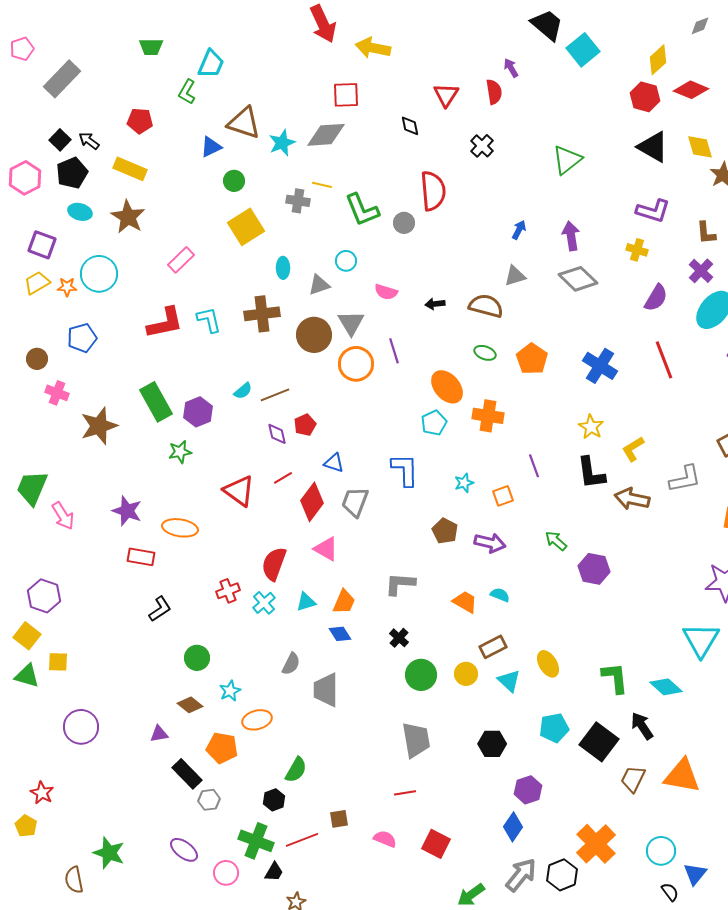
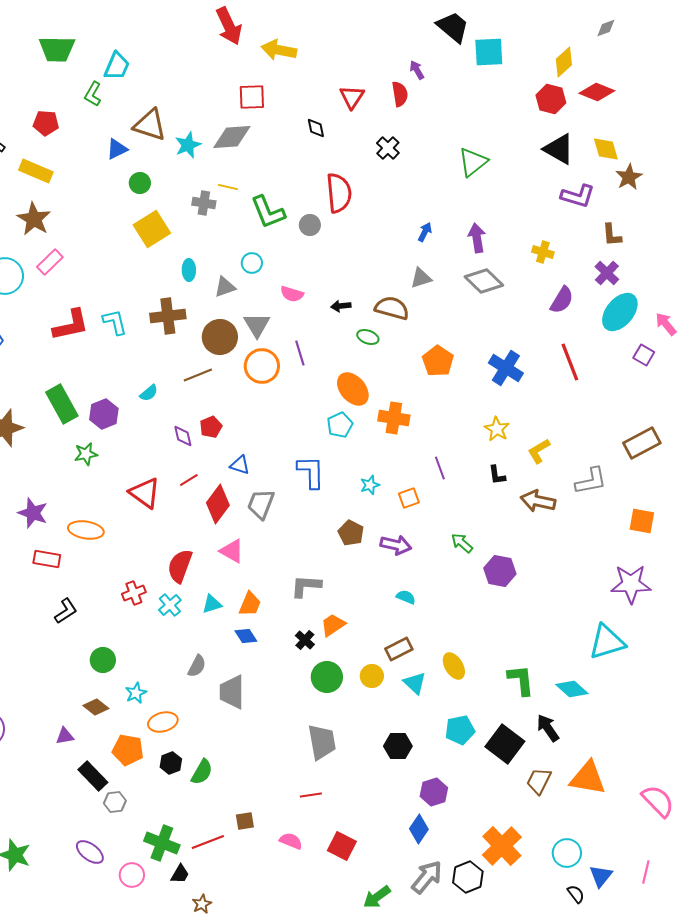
green trapezoid: (151, 47) -> (57, 49), size x1.5
cyan square: (583, 50) -> (489, 52), turned 36
purple L-shape: (653, 211) -> (578, 196), moved
pink rectangle: (181, 260) -> (50, 262), moved
green ellipse: (485, 353) -> (368, 337), moved
brown line: (275, 395) -> (198, 375), moved
black L-shape: (591, 473) -> (497, 475), size x0.6
orange trapezoid: (465, 602) -> (333, 625), moved, turned -64
cyan triangle: (701, 640) -> (607, 642), turned 42
black hexagon: (274, 800) -> (171, 763), moved

